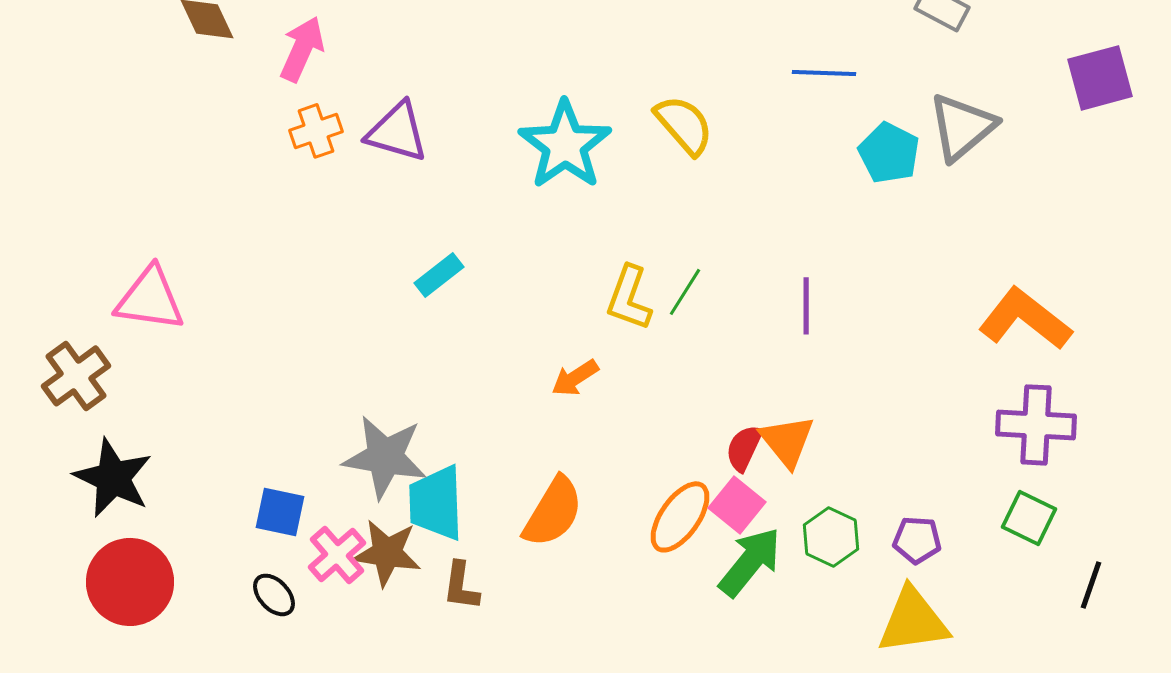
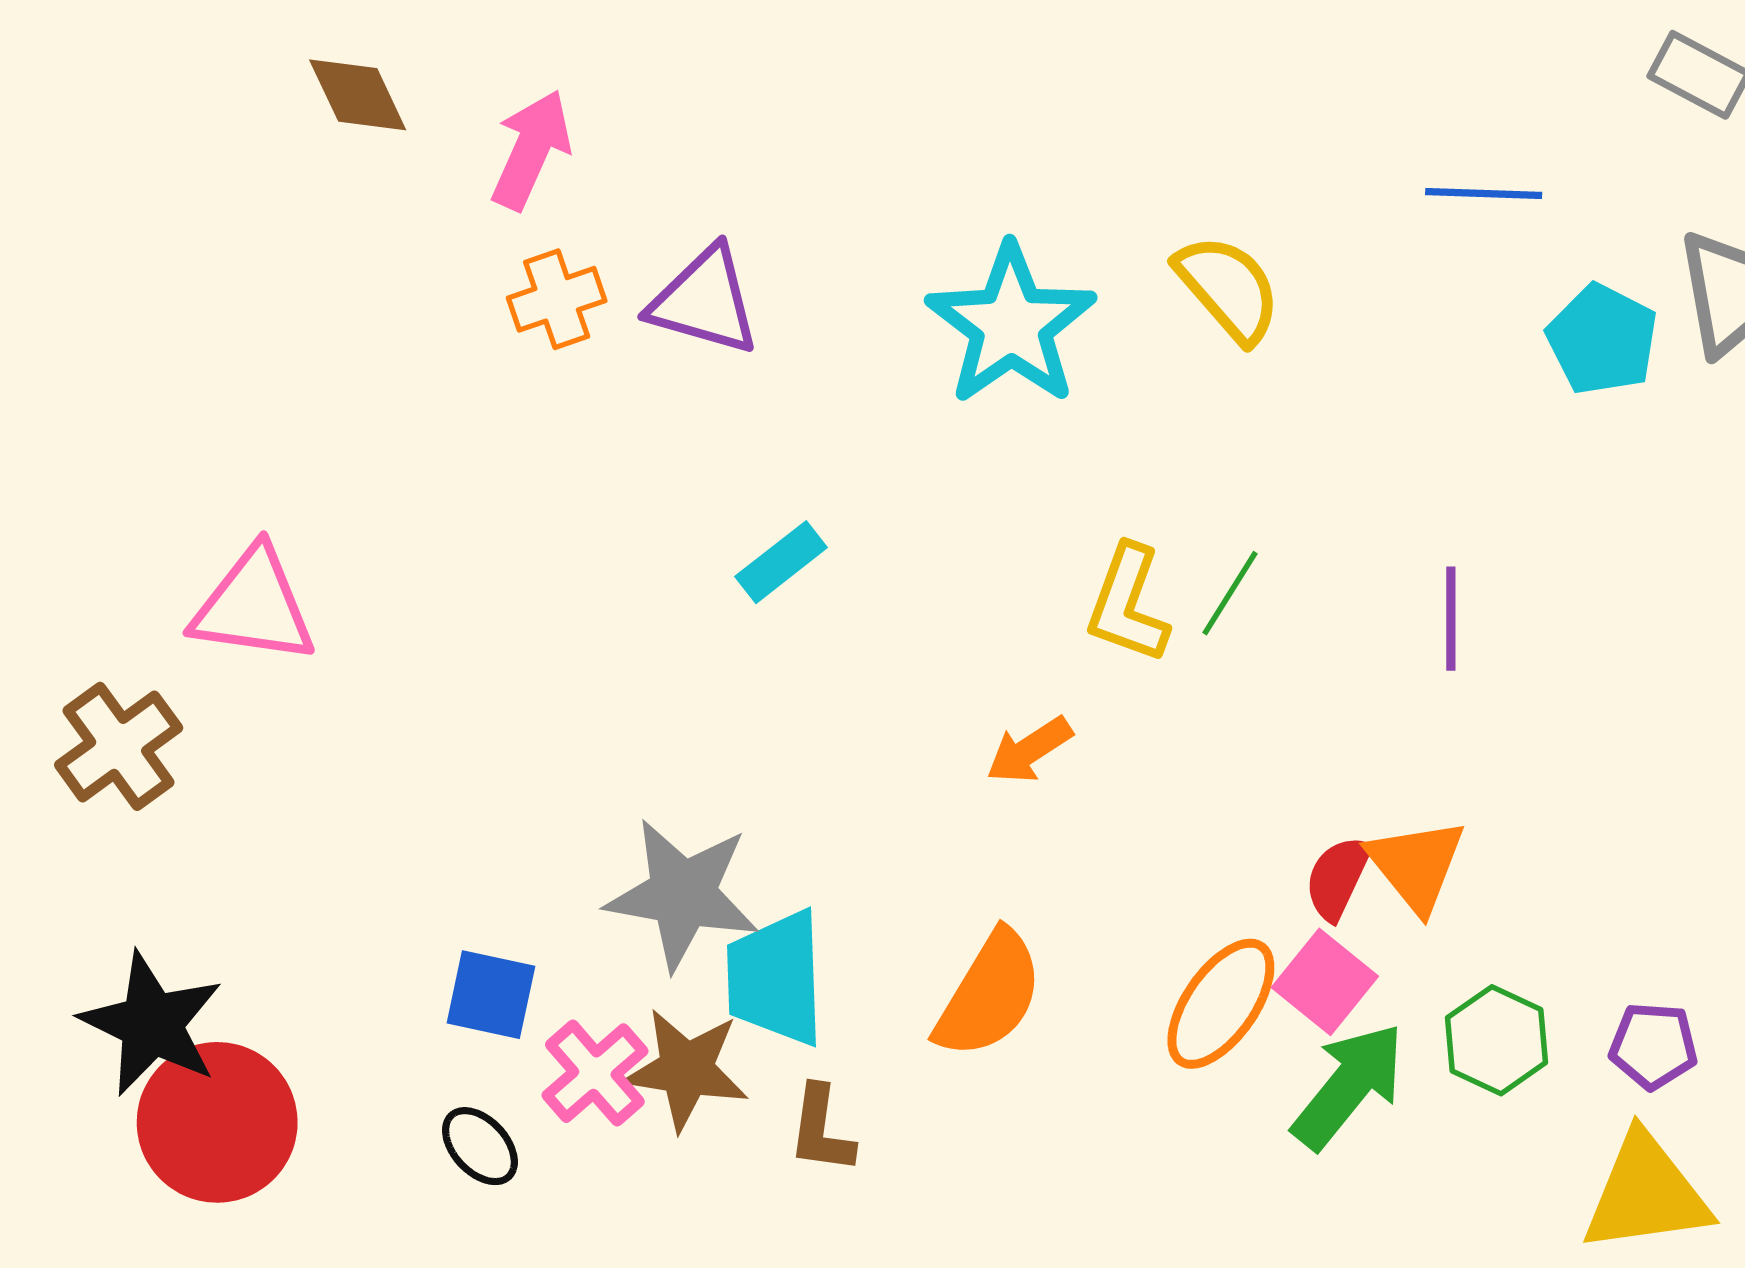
black star: (113, 478) -> (151, 1024), moved

